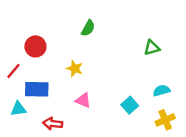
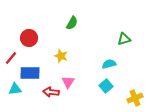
cyan semicircle: (162, 91) -> (109, 64), moved
pink triangle: (83, 100) -> (68, 82), turned 40
red arrow: (53, 124) -> (51, 92), moved

